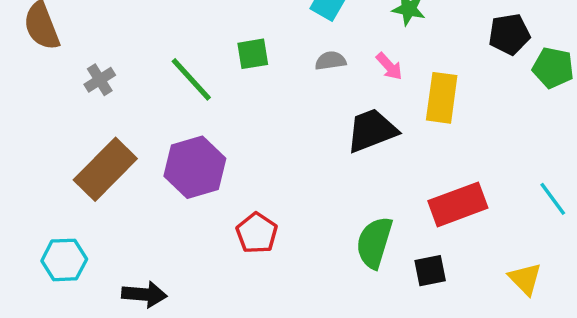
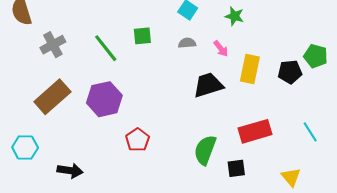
black pentagon: (509, 34) -> (290, 72), moved
gray cross: (100, 80) -> (53, 45), size x1.4

